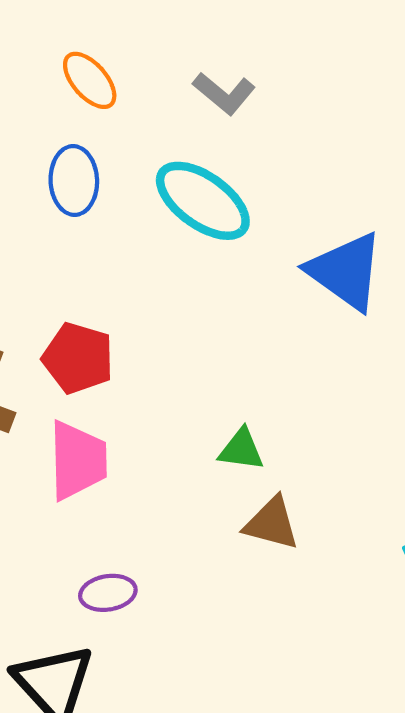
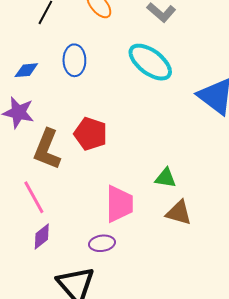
blue ellipse: (74, 180) -> (74, 60), moved
pink trapezoid: (78, 460) -> (119, 204), moved

